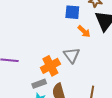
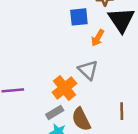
orange arrow: (84, 31) -> (98, 38), turned 88

